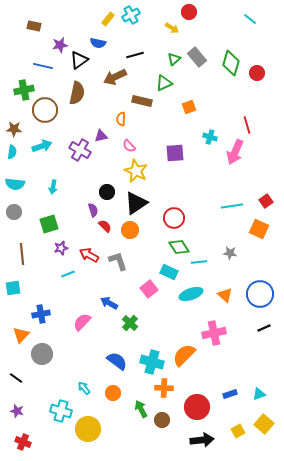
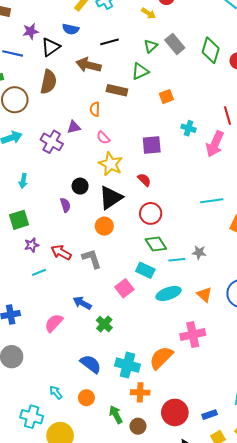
brown arrow: (115, 77) -> (89, 65), turned 40
red semicircle: (105, 226) -> (144, 180), moved
gray star: (230, 253) -> (199, 252), moved
blue rectangle: (230, 394) -> (210, 415), moved

